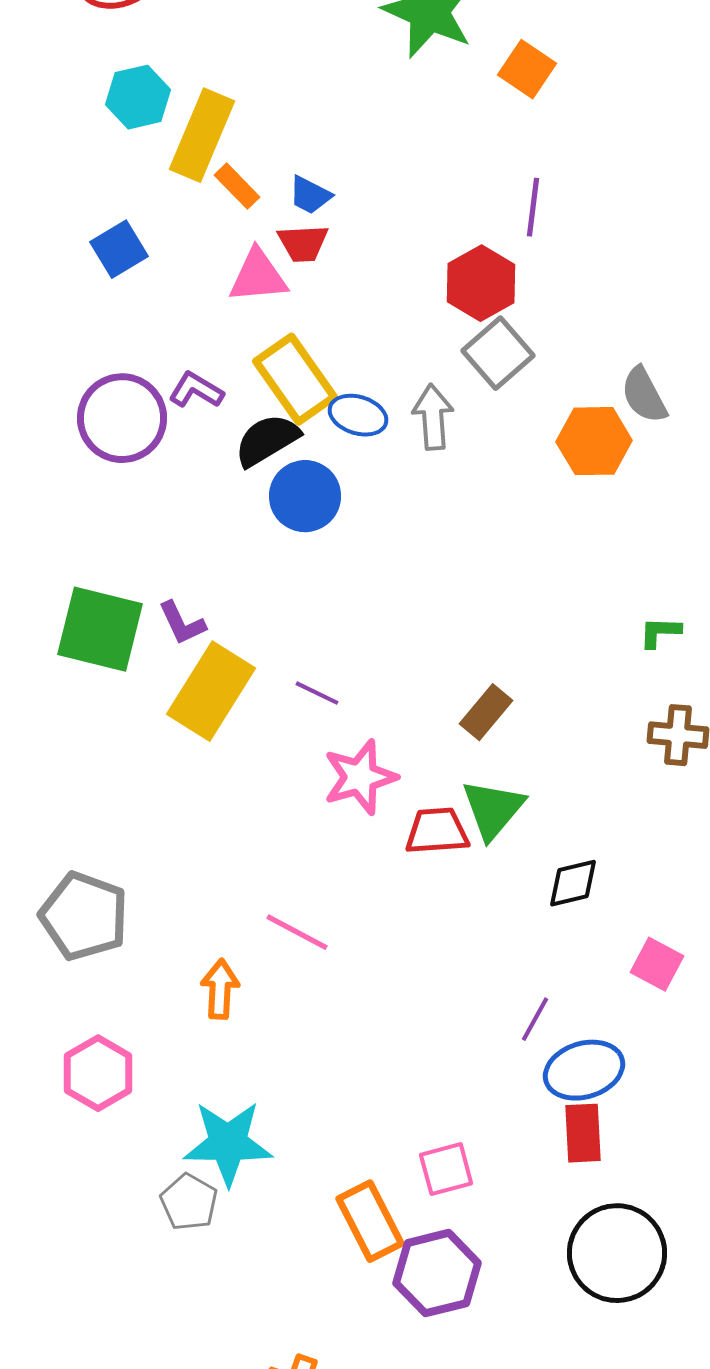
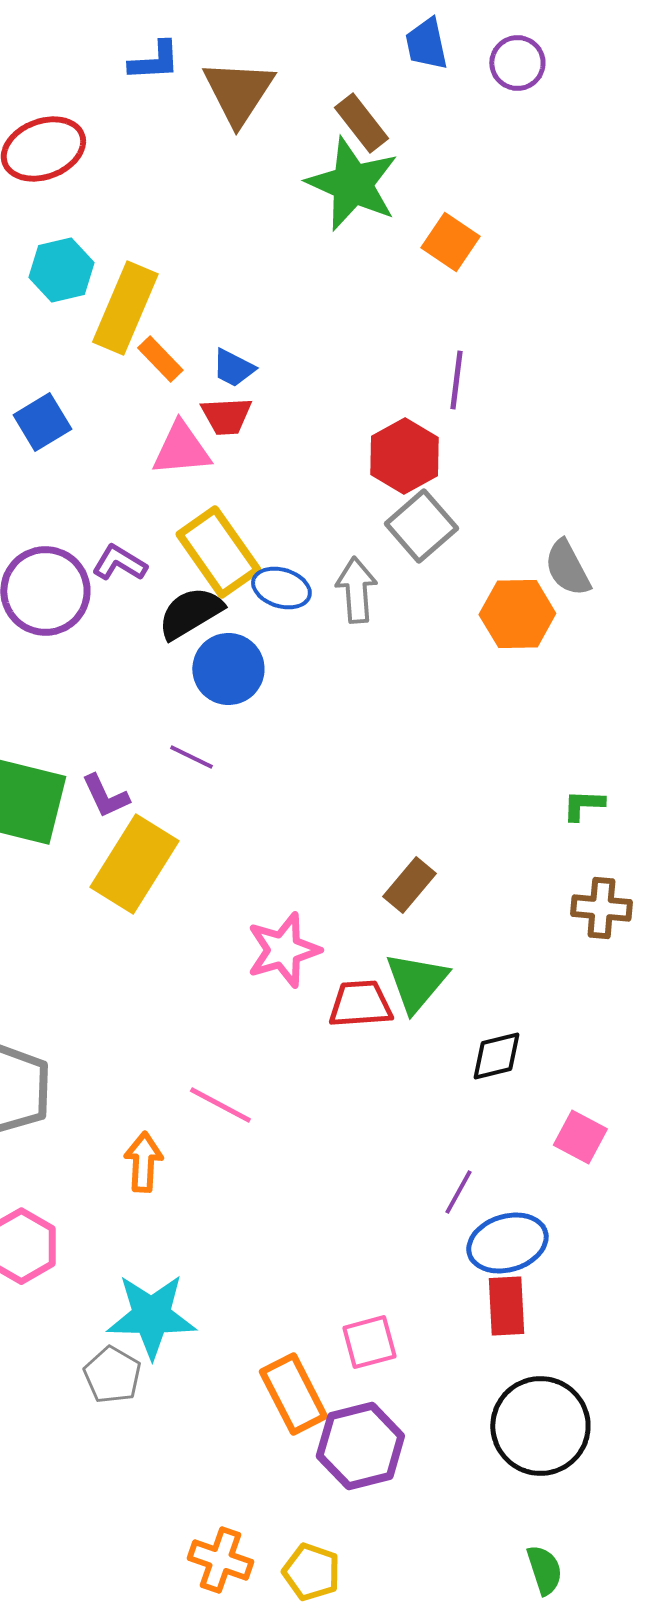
purple line: (317, 693) -> (191, 757), moved

